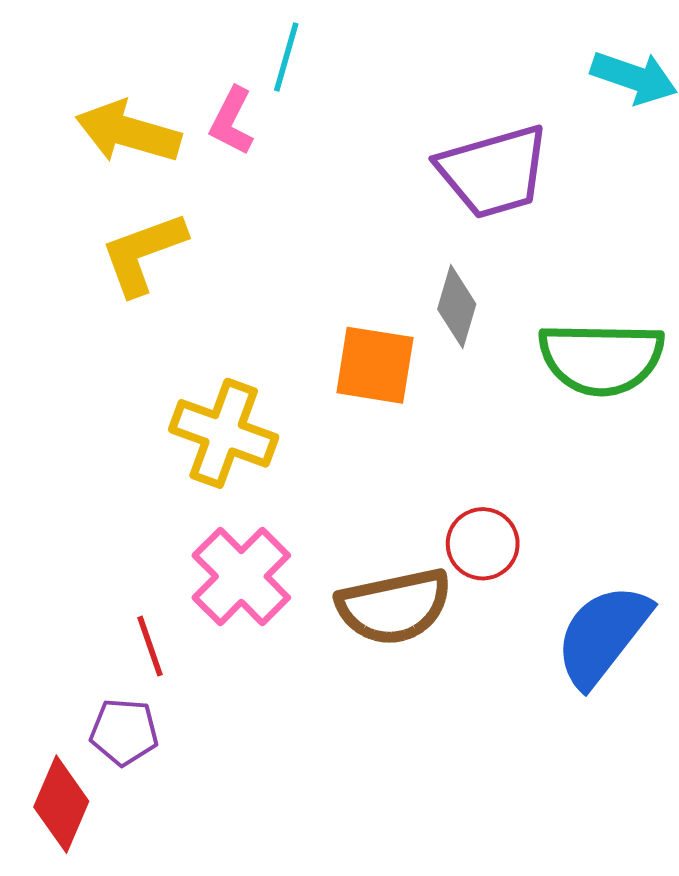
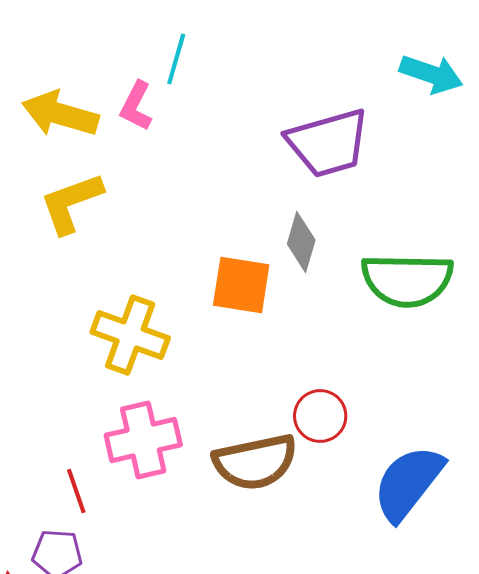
pink cross: (241, 576) -> (143, 440), turned 32

